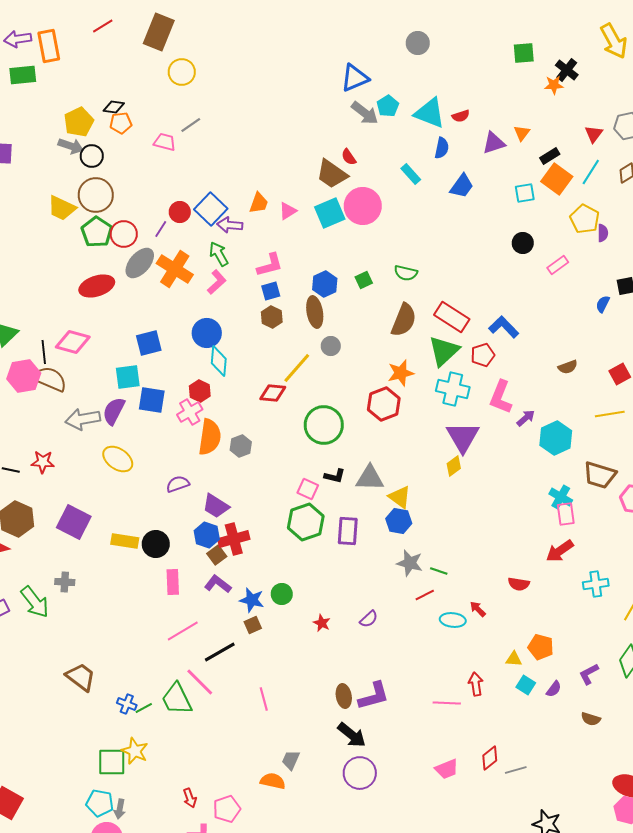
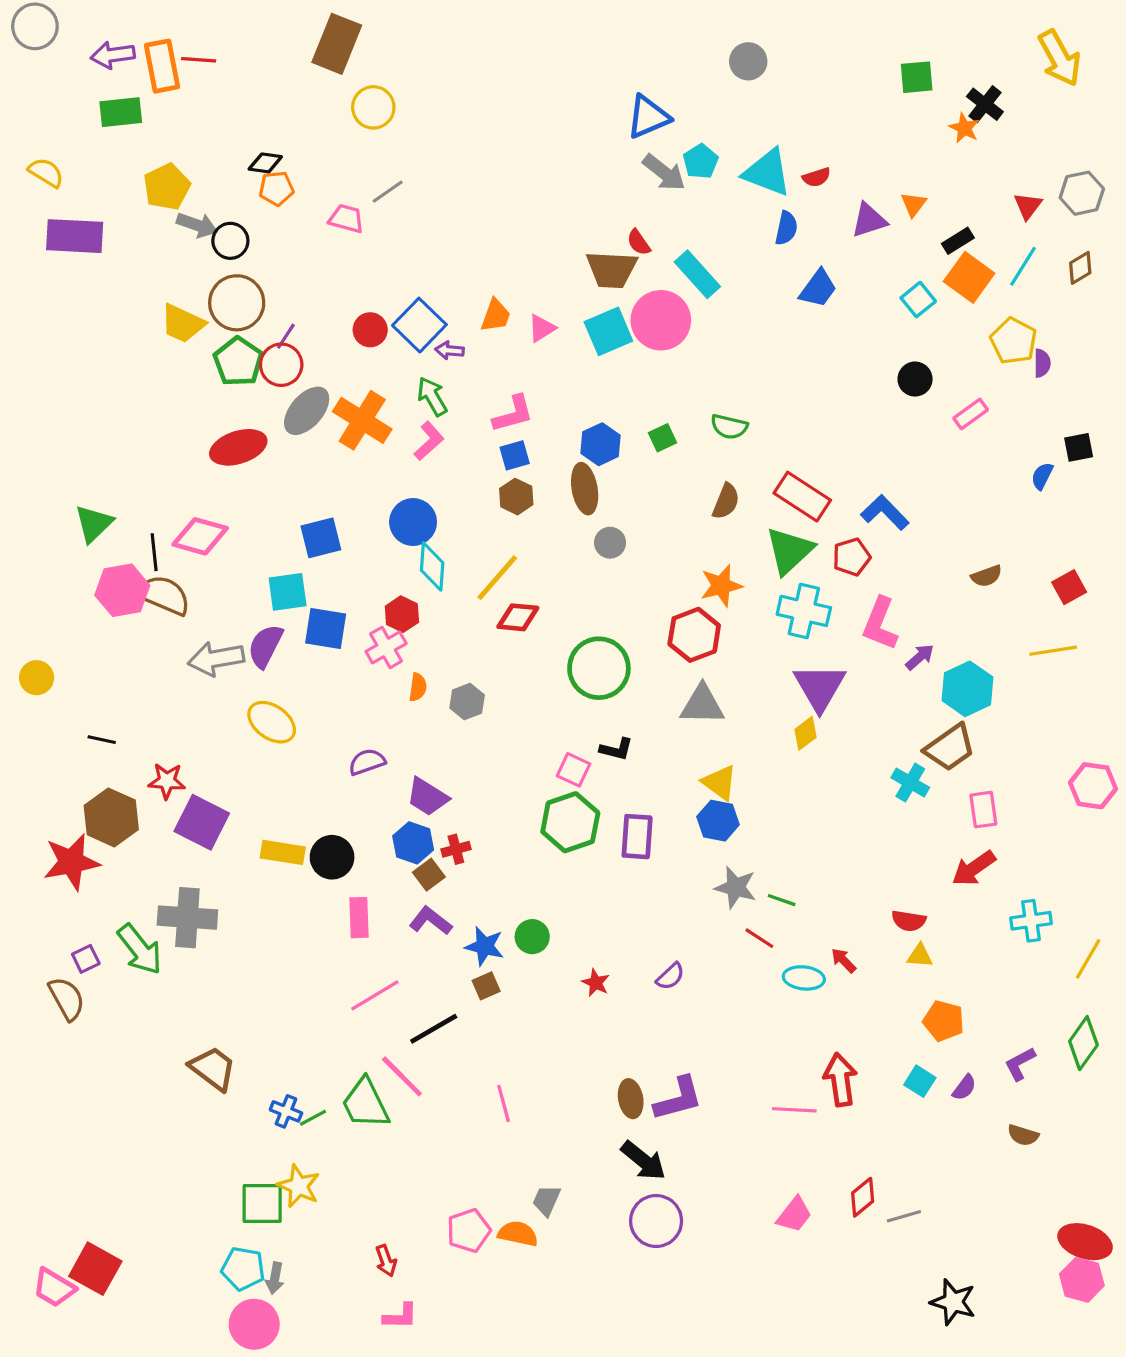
red line: (103, 26) -> (199, 60), moved, turned 35
orange star: (554, 85) -> (964, 128), turned 30
yellow pentagon: (79, 122) -> (167, 187), moved
brown trapezoid: (332, 174) -> (612, 269), turned -32
cyan rectangle: (411, 174) -> (697, 274), moved, size x1.4
cyan square: (525, 193) -> (918, 300), turned -30
purple arrow: (230, 225) -> (450, 350), size x0.7
purple line: (161, 229) -> (286, 336), moved
brown semicircle: (404, 320) -> (726, 501), size x0.7
yellow line: (297, 368) -> (497, 578), moved
orange semicircle: (210, 437) -> (418, 687), size x0.5
red star: (43, 462) -> (167, 781), moved
brown trapezoid: (600, 475) -> (950, 748), moved, turned -52
gray triangle: (370, 478) -> (702, 705), moved
cyan cross: (561, 497) -> (910, 783), moved
red cross: (234, 539) -> (456, 849), size x0.6
gray cross: (65, 582) -> (187, 918), size x1.8
red line: (425, 595) -> (759, 938), turned 60
yellow triangle: (514, 659) -> (920, 956), moved
red arrow: (476, 684) -> (840, 1080), size x1.4
pink trapezoid: (447, 769) -> (794, 1215), turned -30
pink pentagon: (227, 809) -> (469, 1231), moved

